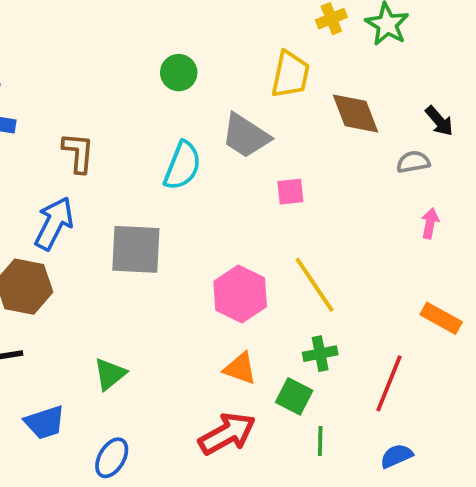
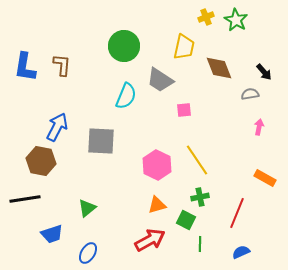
green circle: (179, 73) -> (124, 46), size x1.6
brown L-shape: (78, 153) -> (62, 65), moved
orange triangle: (240, 368) -> (157, 205), turned -36

